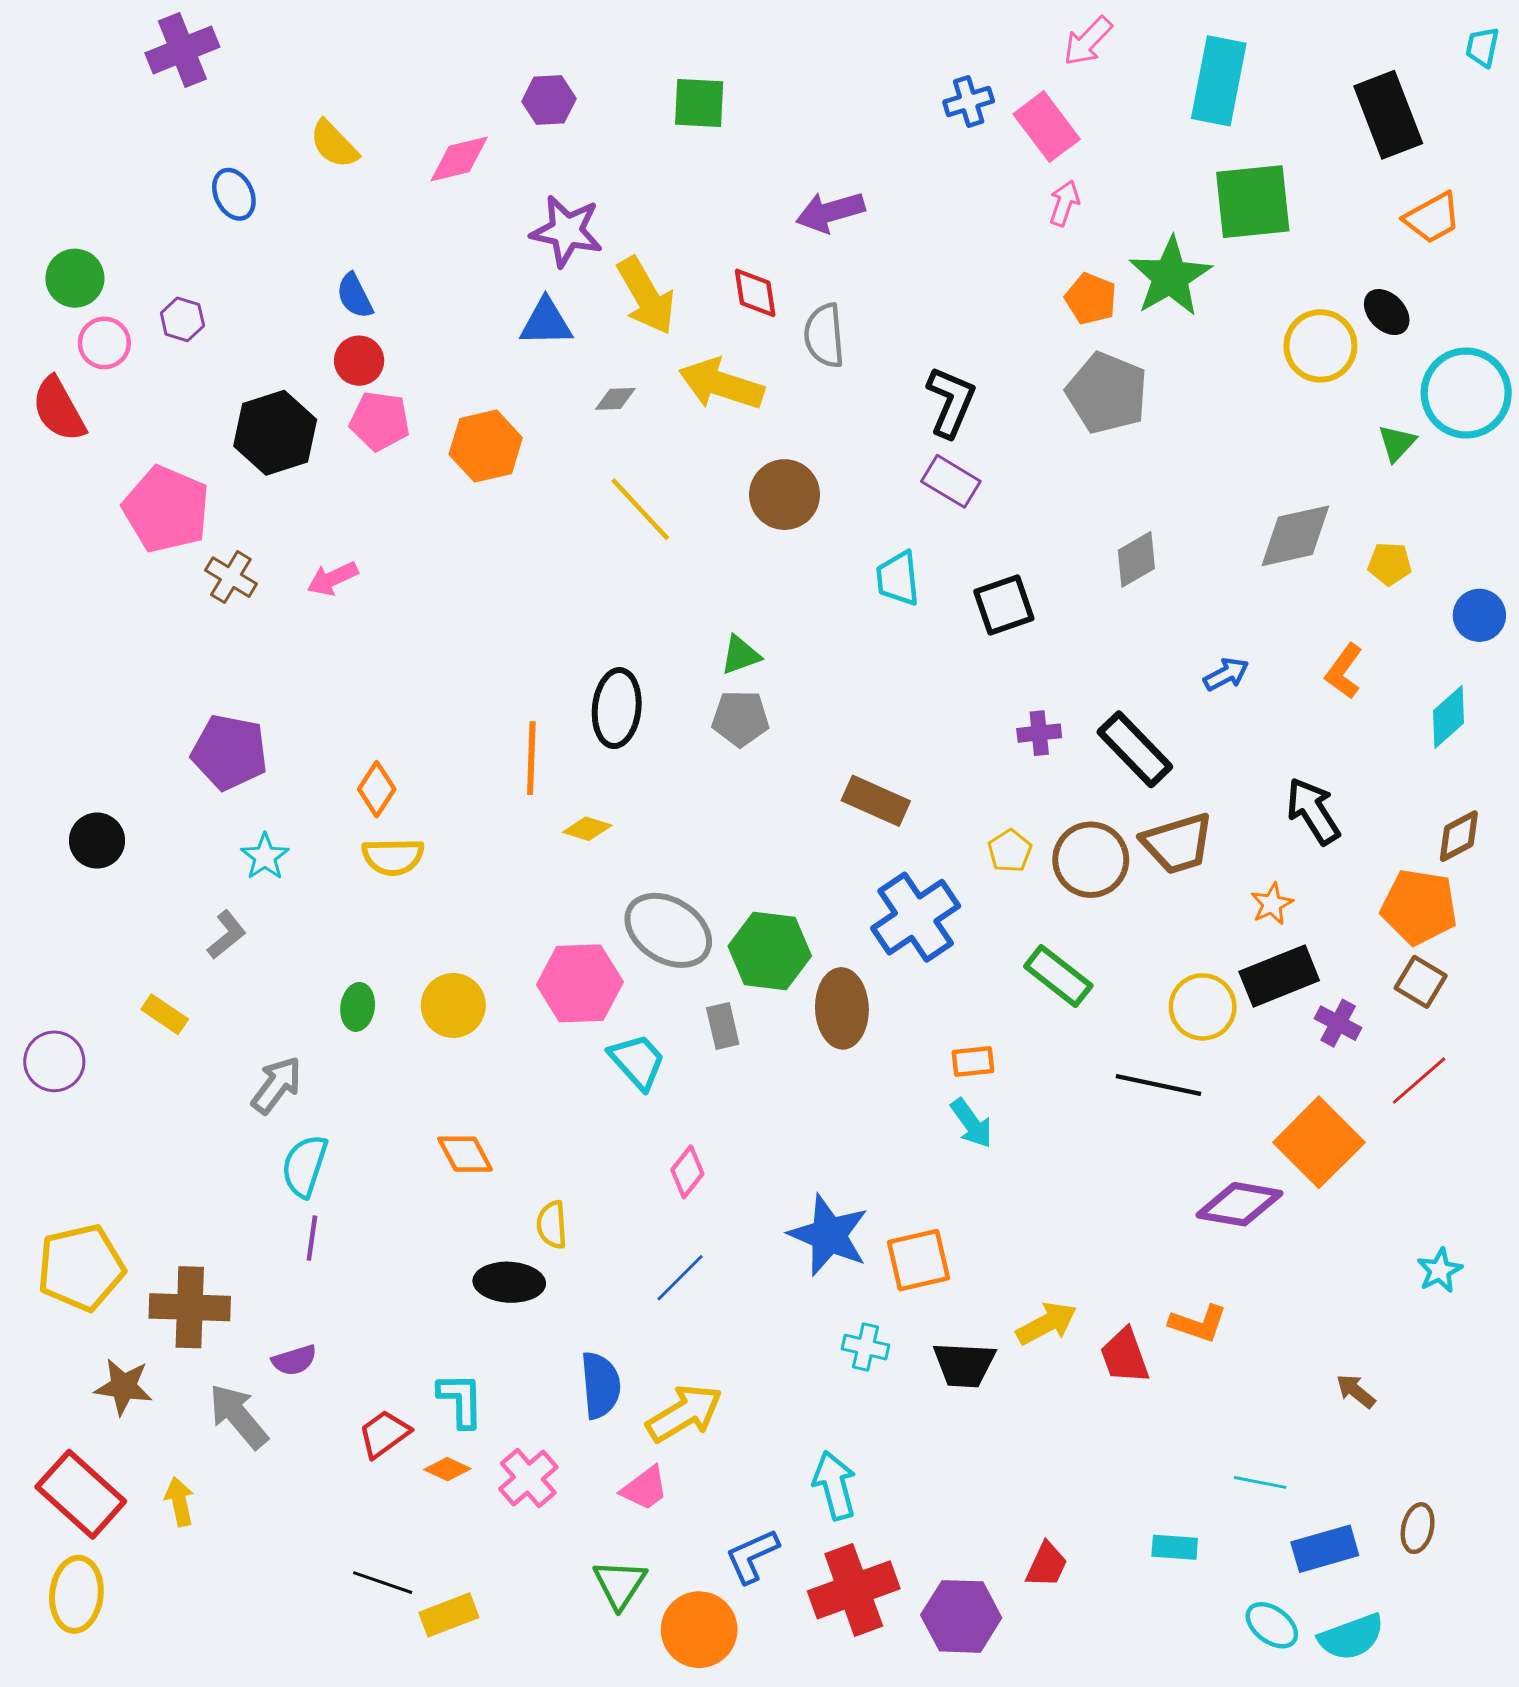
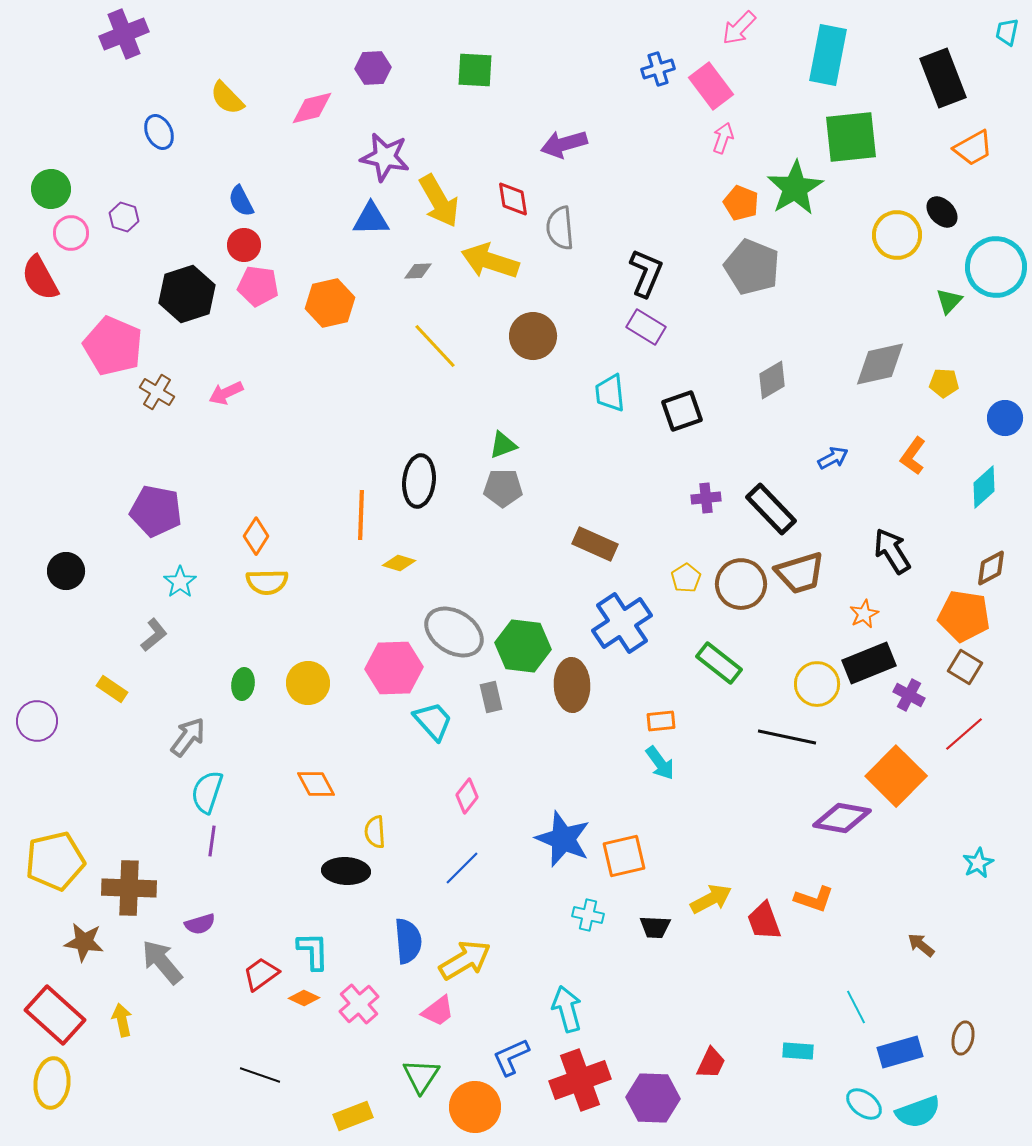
black trapezoid: (964, 1365) -> (655, 927), size x0.7
cyan line: (1260, 1482) -> (856, 1007), turned 52
yellow rectangle: (449, 1615) -> (353, 1116), moved

